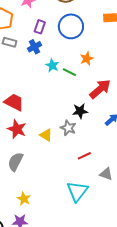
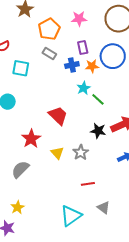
purple rectangle: (40, 27) -> (83, 47), turned -48
orange star: (87, 59) -> (92, 66), moved
red trapezoid: (14, 102) -> (58, 116), moved
black star: (80, 111) -> (98, 131), moved

